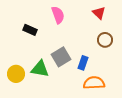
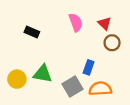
red triangle: (99, 13) -> (105, 24), moved
pink semicircle: (58, 15) -> (76, 22), moved
gray square: (61, 57) -> (72, 87), moved

